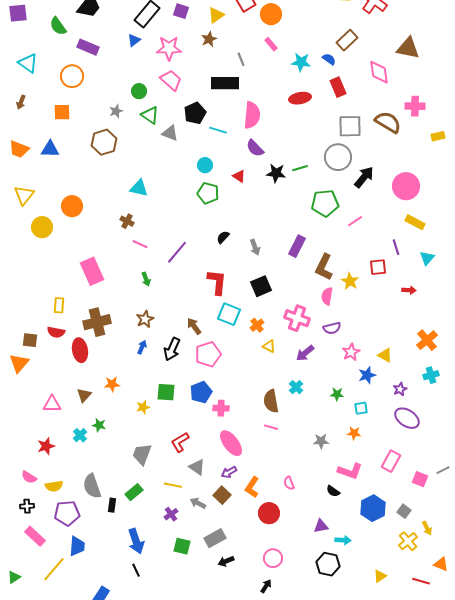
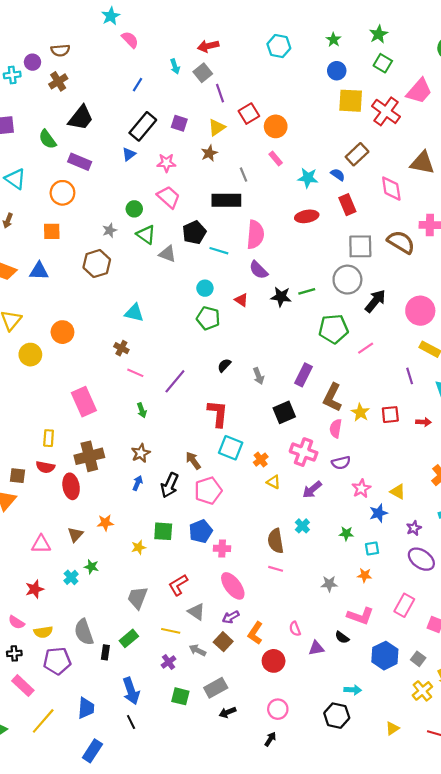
pink star: (169, 48) -> (166, 163), size x0.7
red square: (378, 267) -> (390, 415), moved
black square: (261, 286) -> (284, 412), moved
purple triangle: (321, 526) -> (316, 648), moved
blue trapezoid: (77, 546) -> (86, 708), moved

